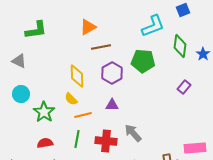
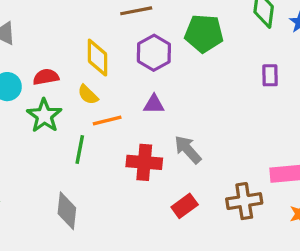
purple rectangle: (184, 87) -> (270, 75), turned -40
green line: (77, 139) -> (80, 149), moved
red semicircle: (45, 143) -> (46, 77), moved

